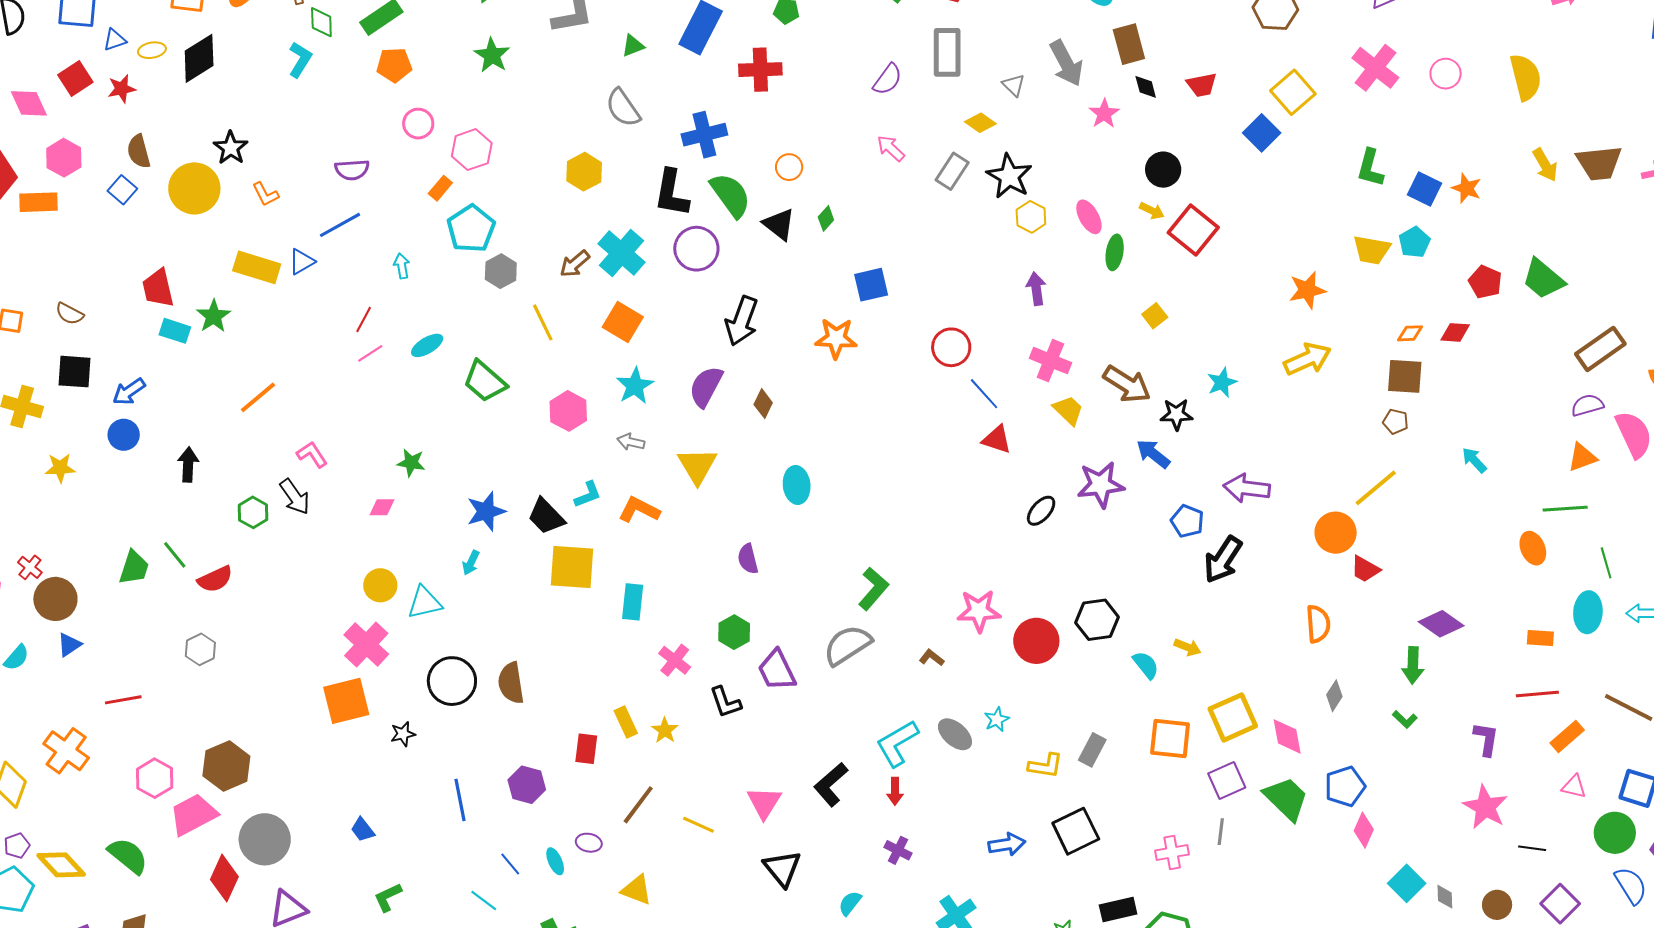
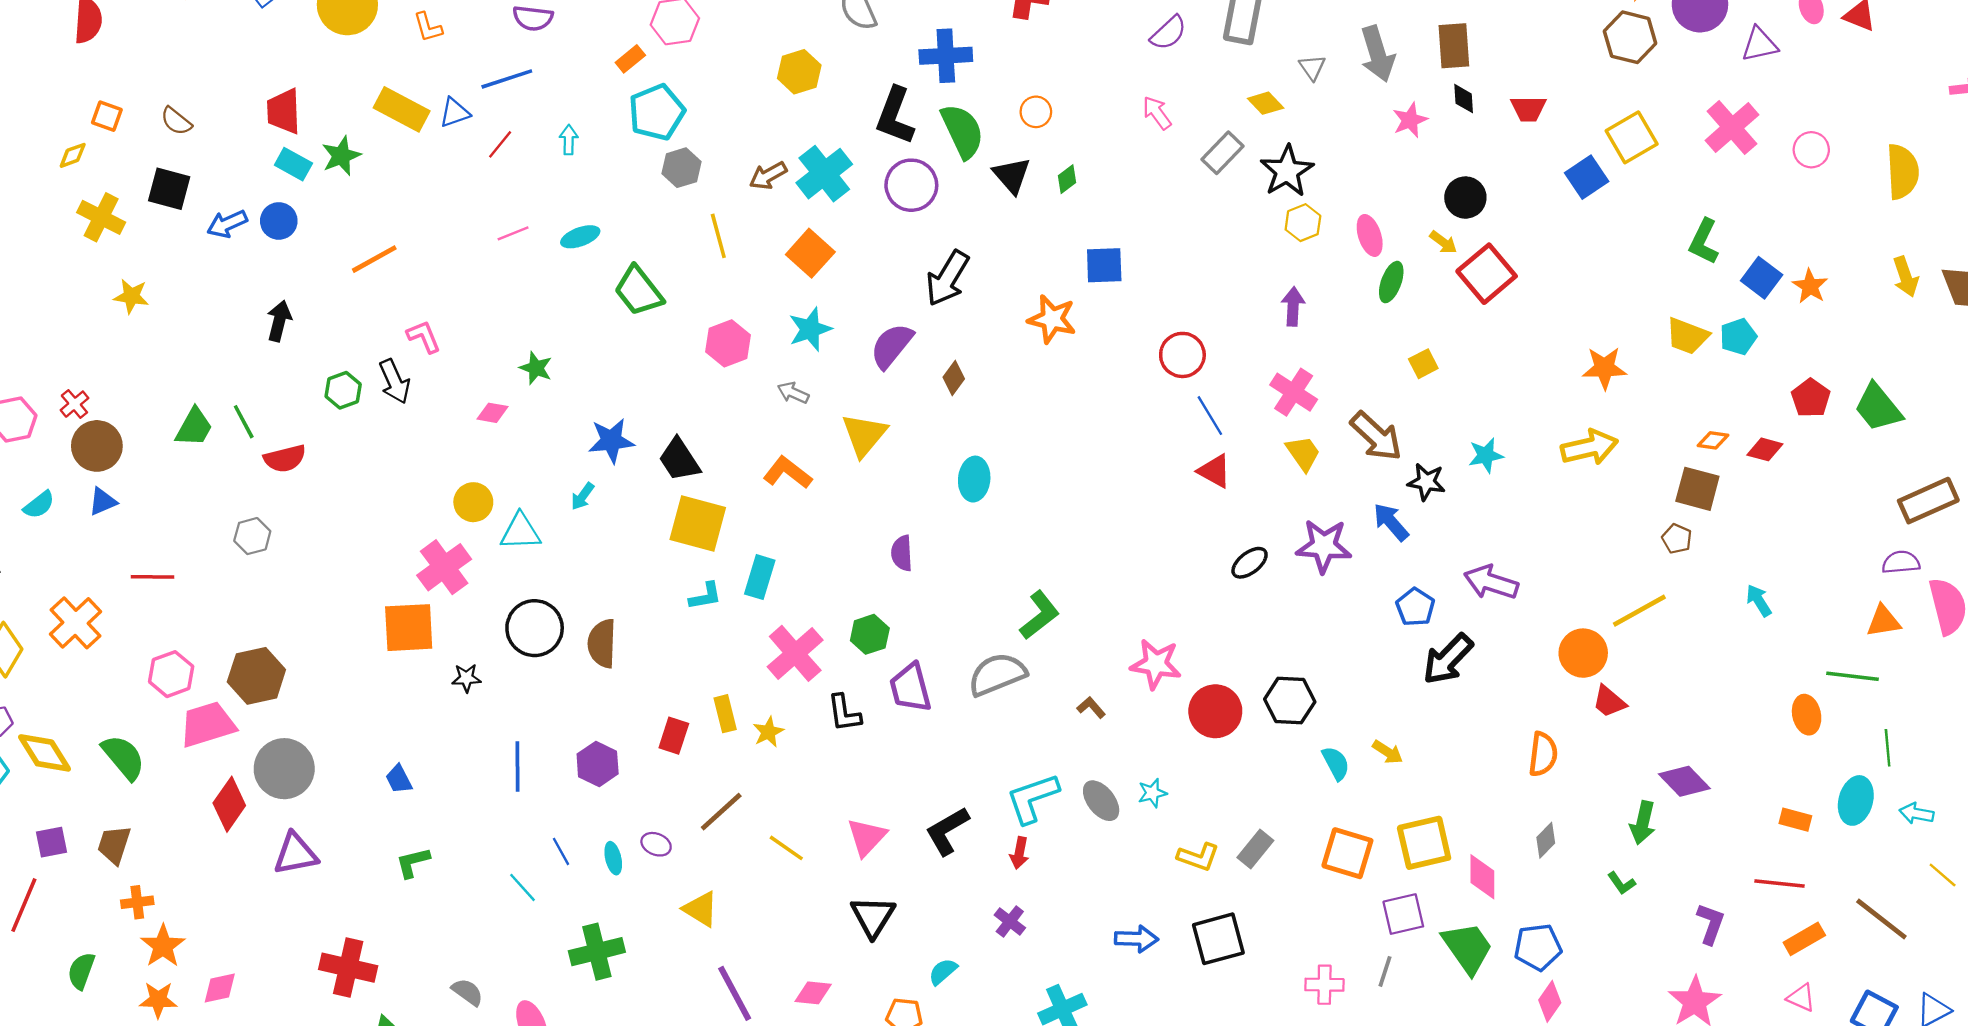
red line: (364, 320) -> (500, 144), moved
blue circle: (124, 435) -> (279, 221), moved
cyan L-shape: (588, 495) -> (705, 596), moved
pink cross: (675, 660) -> (795, 653), size x1.5

